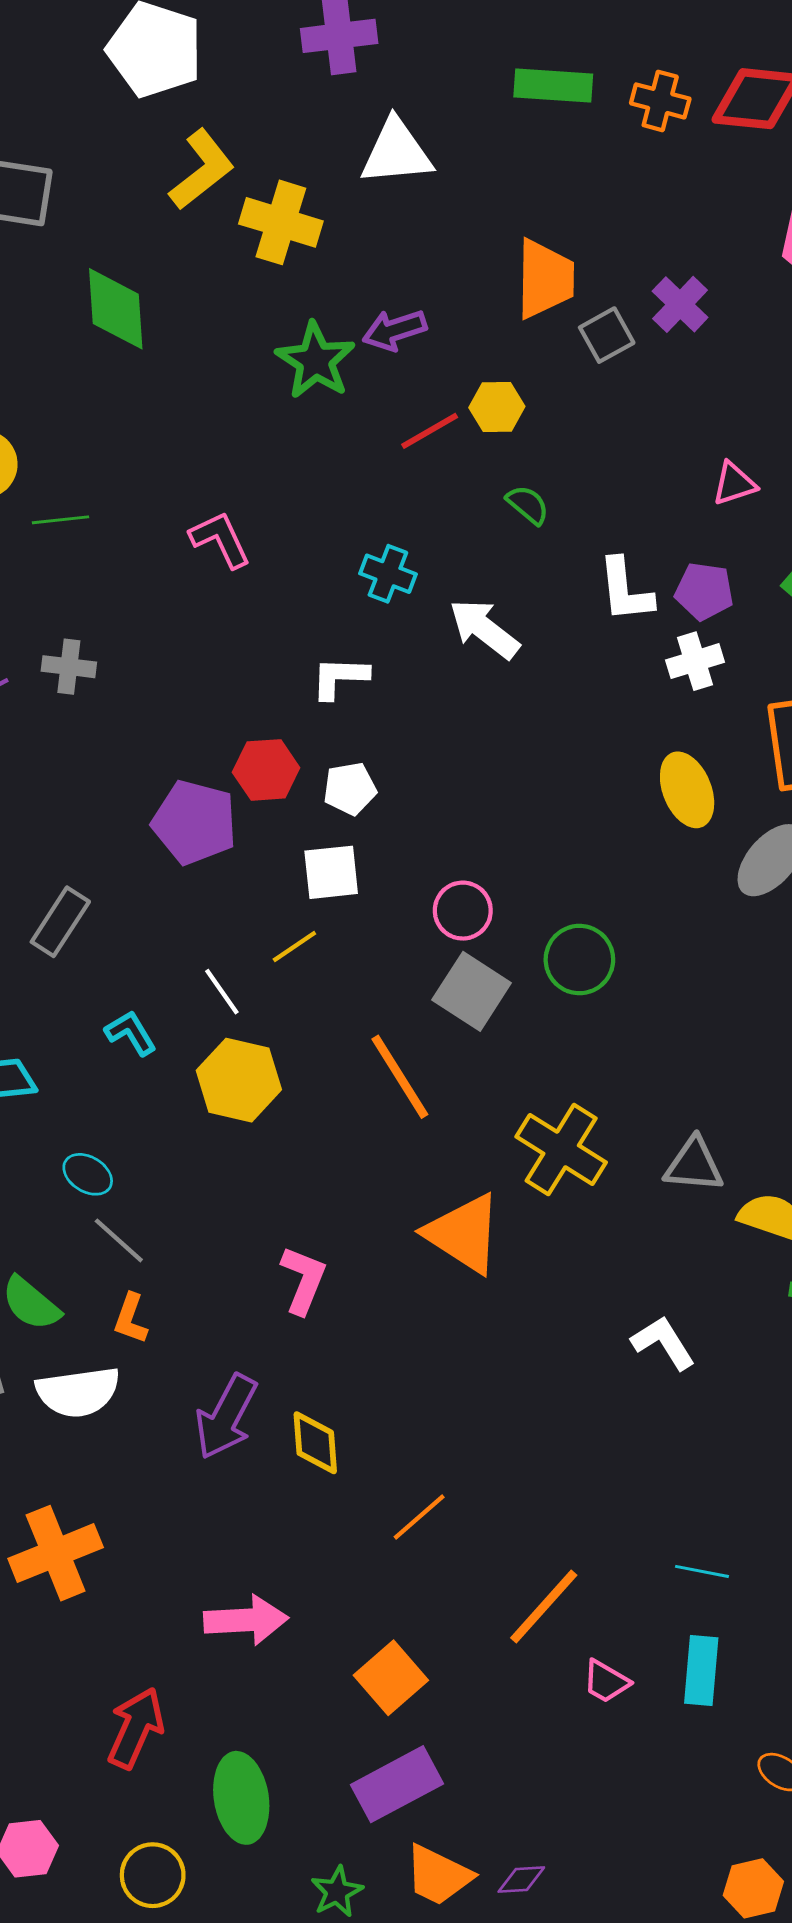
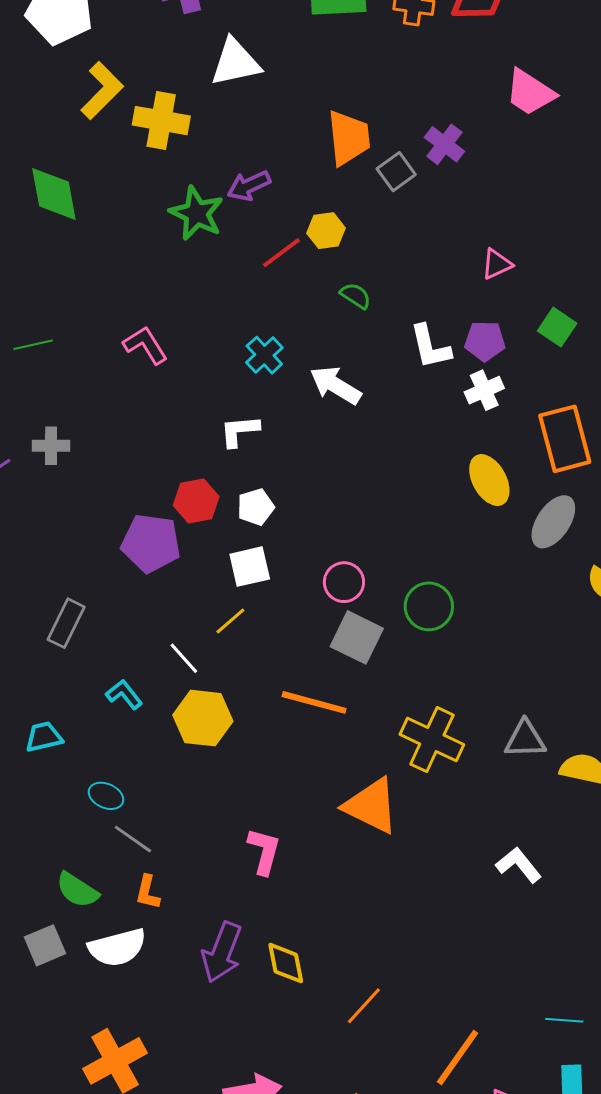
cyan cross: (388, 574) -> (264, 355), turned 33
orange line: (400, 1077) -> (314, 702), turned -36

